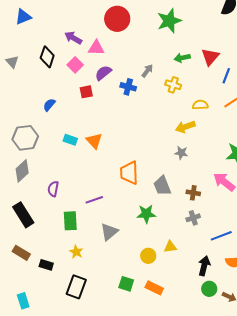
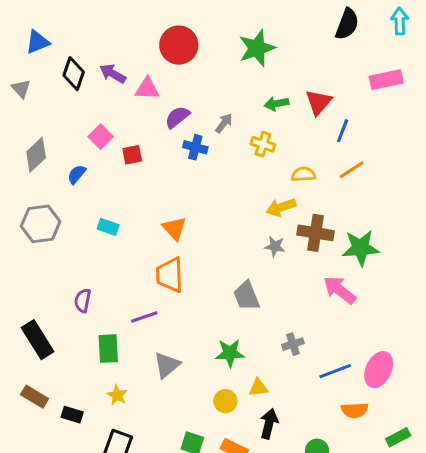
black diamond: (47, 57) -> (74, 74), moved
gray triangle: (12, 62) -> (21, 89), moved
pink square: (75, 65) -> (101, 137), moved
purple semicircle: (103, 73) -> (177, 117), moved
orange triangle: (94, 141) -> (174, 228), moved
gray diamond: (22, 171) -> (36, 155), moved
orange trapezoid: (129, 173) -> (170, 275), moved
brown cross: (193, 193) -> (316, 233), moved, size x1.6
green star: (146, 214) -> (230, 353), moved
black arrow: (204, 266) -> (269, 424), moved

